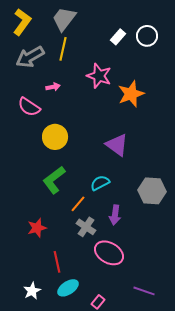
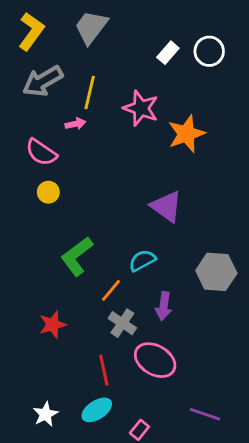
yellow line: (63, 49) -> (90, 93), moved
yellow circle: (55, 137) -> (48, 192), moved, size x0.6
red line: (57, 262) -> (104, 370), moved

